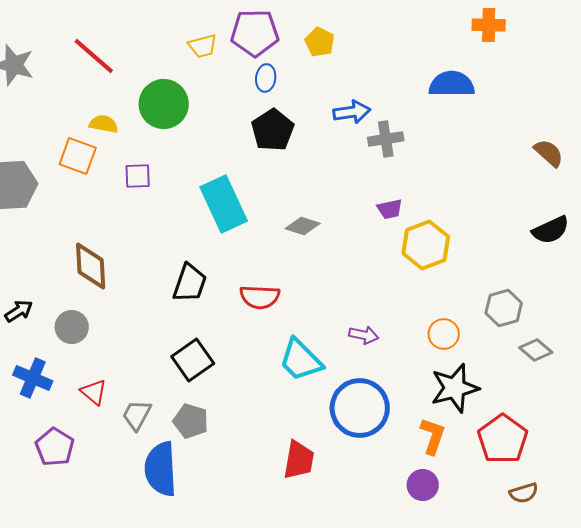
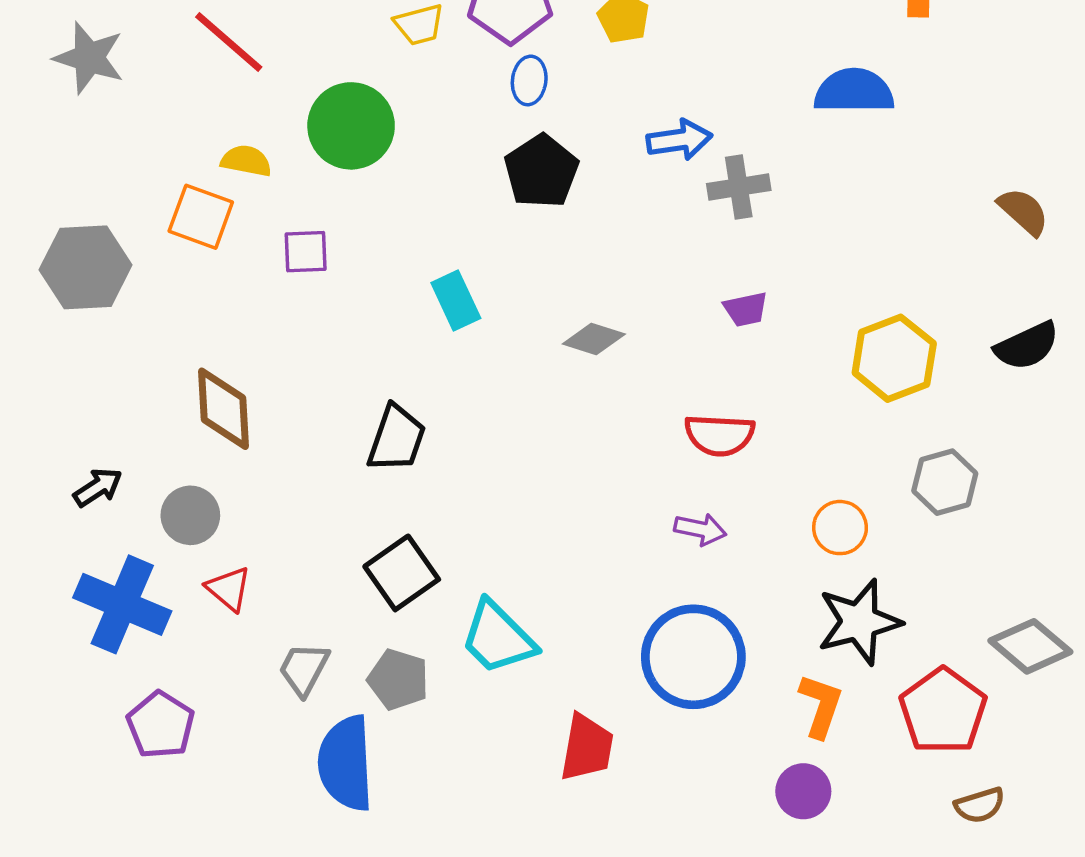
cyan rectangle: (224, 204) -> (456, 301), size x0.6
yellow hexagon: (426, 245) -> (894, 358), moved
red semicircle: (260, 297) -> (720, 435), moved
gray diamond: (536, 350) -> (1030, 646), moved, size x1.4
cyan trapezoid: (301, 360) -> (498, 638), moved
blue cross: (33, 378) -> (122, 604), size x1.4
red triangle: (94, 392) -> (229, 589), moved

